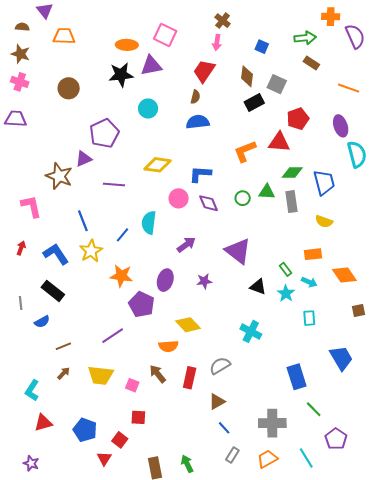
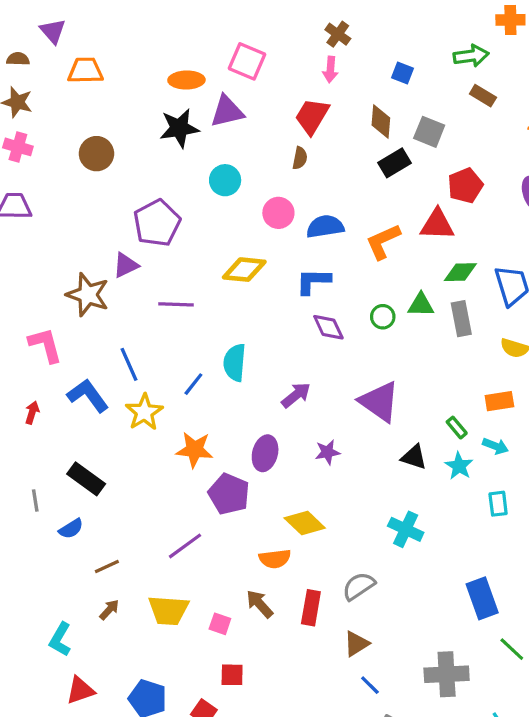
blue semicircle: (198, 122) -> (325, 226), moved
pink circle: (179, 198) -> (278, 213), moved
blue L-shape: (56, 254) -> (88, 396), moved

